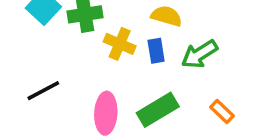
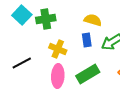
yellow cross: (120, 44) -> (58, 49), moved

